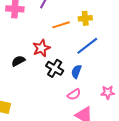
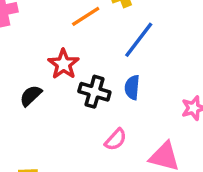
pink semicircle: (74, 94) -> (116, 140), moved

